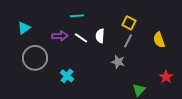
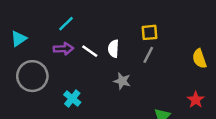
cyan line: (77, 16) -> (66, 24), moved, turned -40
yellow square: (129, 23) -> (150, 32), turned -32
yellow semicircle: (159, 40) -> (199, 59), moved
gray star: (118, 62) -> (122, 81), moved

